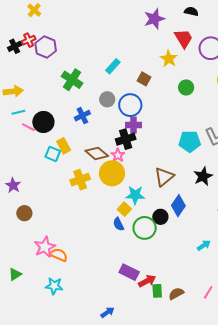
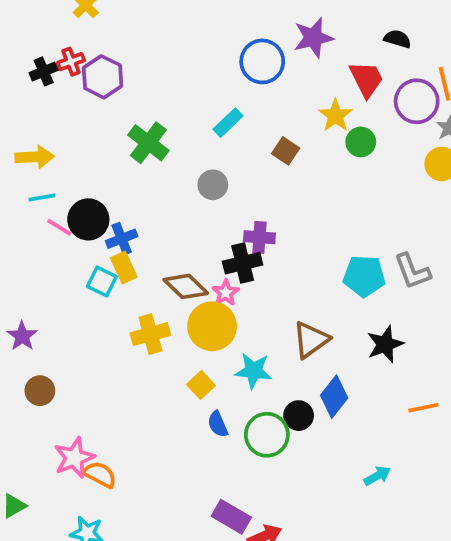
black semicircle: (191, 11) -> (397, 39), moved
green circle: (186, 87) -> (361, 142), moved
blue circle: (130, 105) -> (262, 61), moved
blue cross: (82, 116) -> (122, 239), moved
yellow square: (124, 209) -> (201, 385), moved

